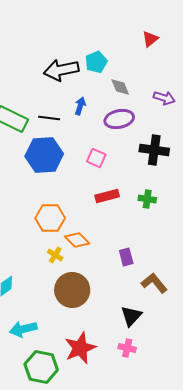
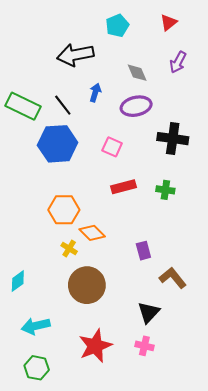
cyan pentagon: (96, 62) -> (117, 26), moved
purple arrow: (164, 98) -> (178, 62), moved, turned 100
black line: (49, 118) -> (63, 105), turned 45
green hexagon: (41, 367) -> (37, 368), moved, size x0.7

